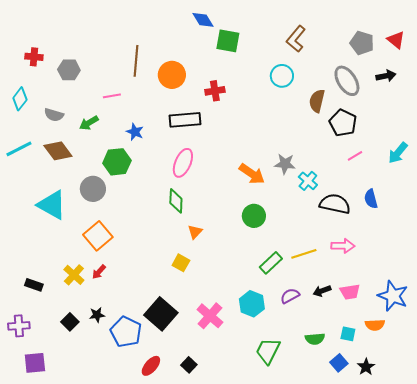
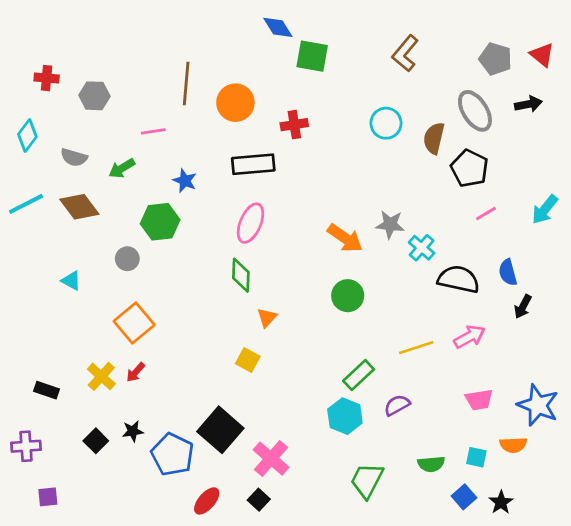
cyan circle: (282, 76) -> (386, 123), moved
gray circle: (93, 189) -> (127, 259), size x0.7
cyan triangle: (52, 205) -> (71, 281), size x0.5
pink arrow: (343, 246) -> (469, 337), turned -30
green rectangle: (271, 263) -> (359, 375), moved
black arrow: (322, 291) -> (523, 307), moved, turned -42
pink cross: (210, 316) -> (271, 459), moved
purple square: (35, 363) -> (48, 497), size x0.7

